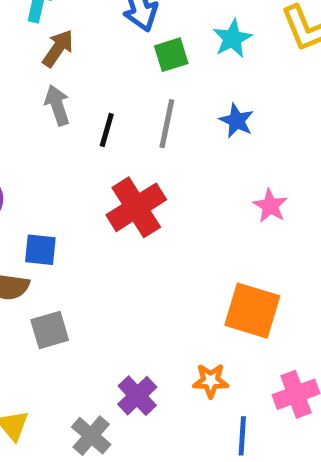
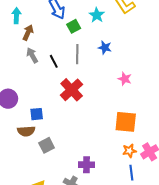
black line: (107, 130) -> (54, 61), turned -32
orange star: (211, 381) -> (129, 151), moved
purple cross: (137, 396) -> (87, 165), turned -35

